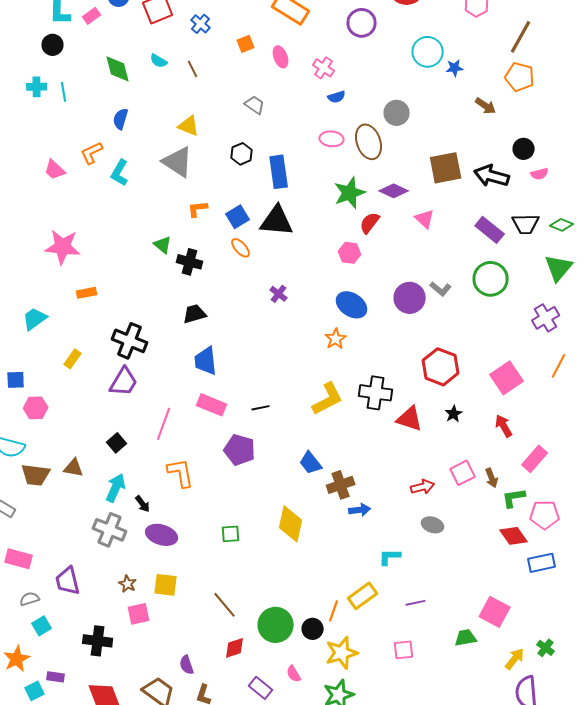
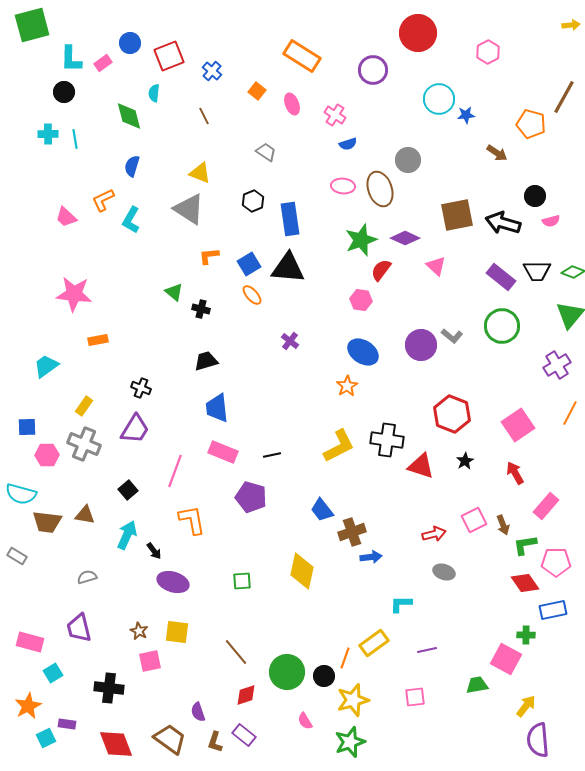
brown line: (521, 37) -> (564, 97), moved
orange square: (246, 44) -> (257, 91), turned -30
cyan semicircle: (159, 61) -> (154, 93), moved, turned 66
black cross: (190, 262) -> (201, 309), size x0.7
black cross: (130, 341) -> (141, 388), size x0.6
gray cross: (110, 530) -> (84, 444), moved
pink rectangle: (19, 559) -> (30, 642), moved
gray semicircle: (30, 599) -> (87, 577), moved
green cross: (546, 648) -> (526, 635), moved, turned -36
purple rectangle: (261, 688) -> (244, 735), moved

